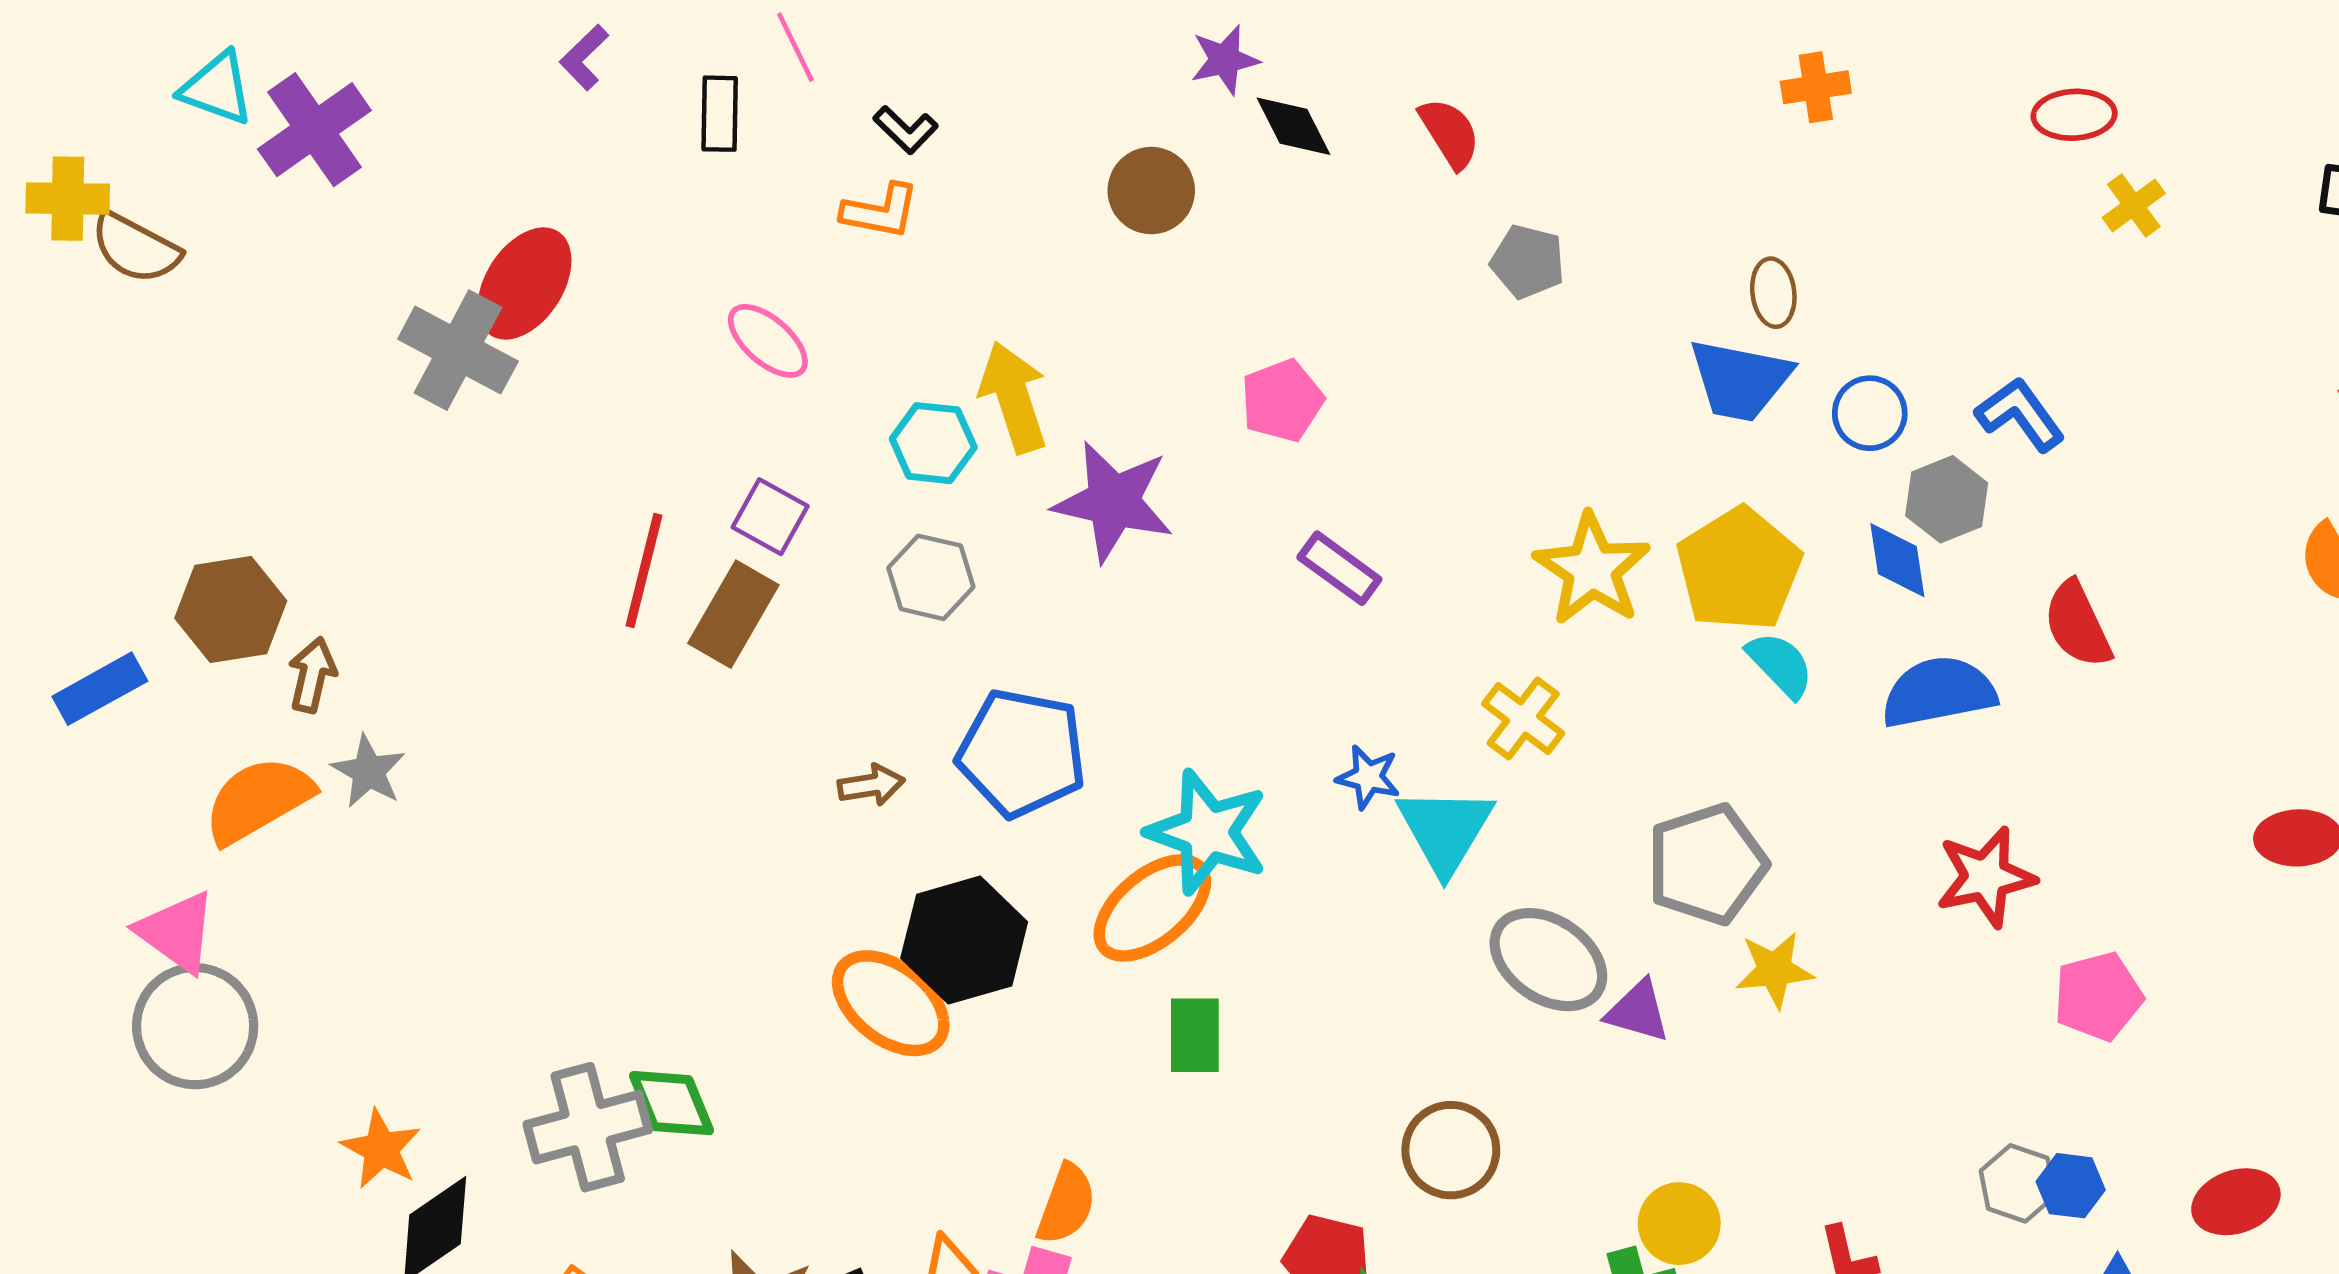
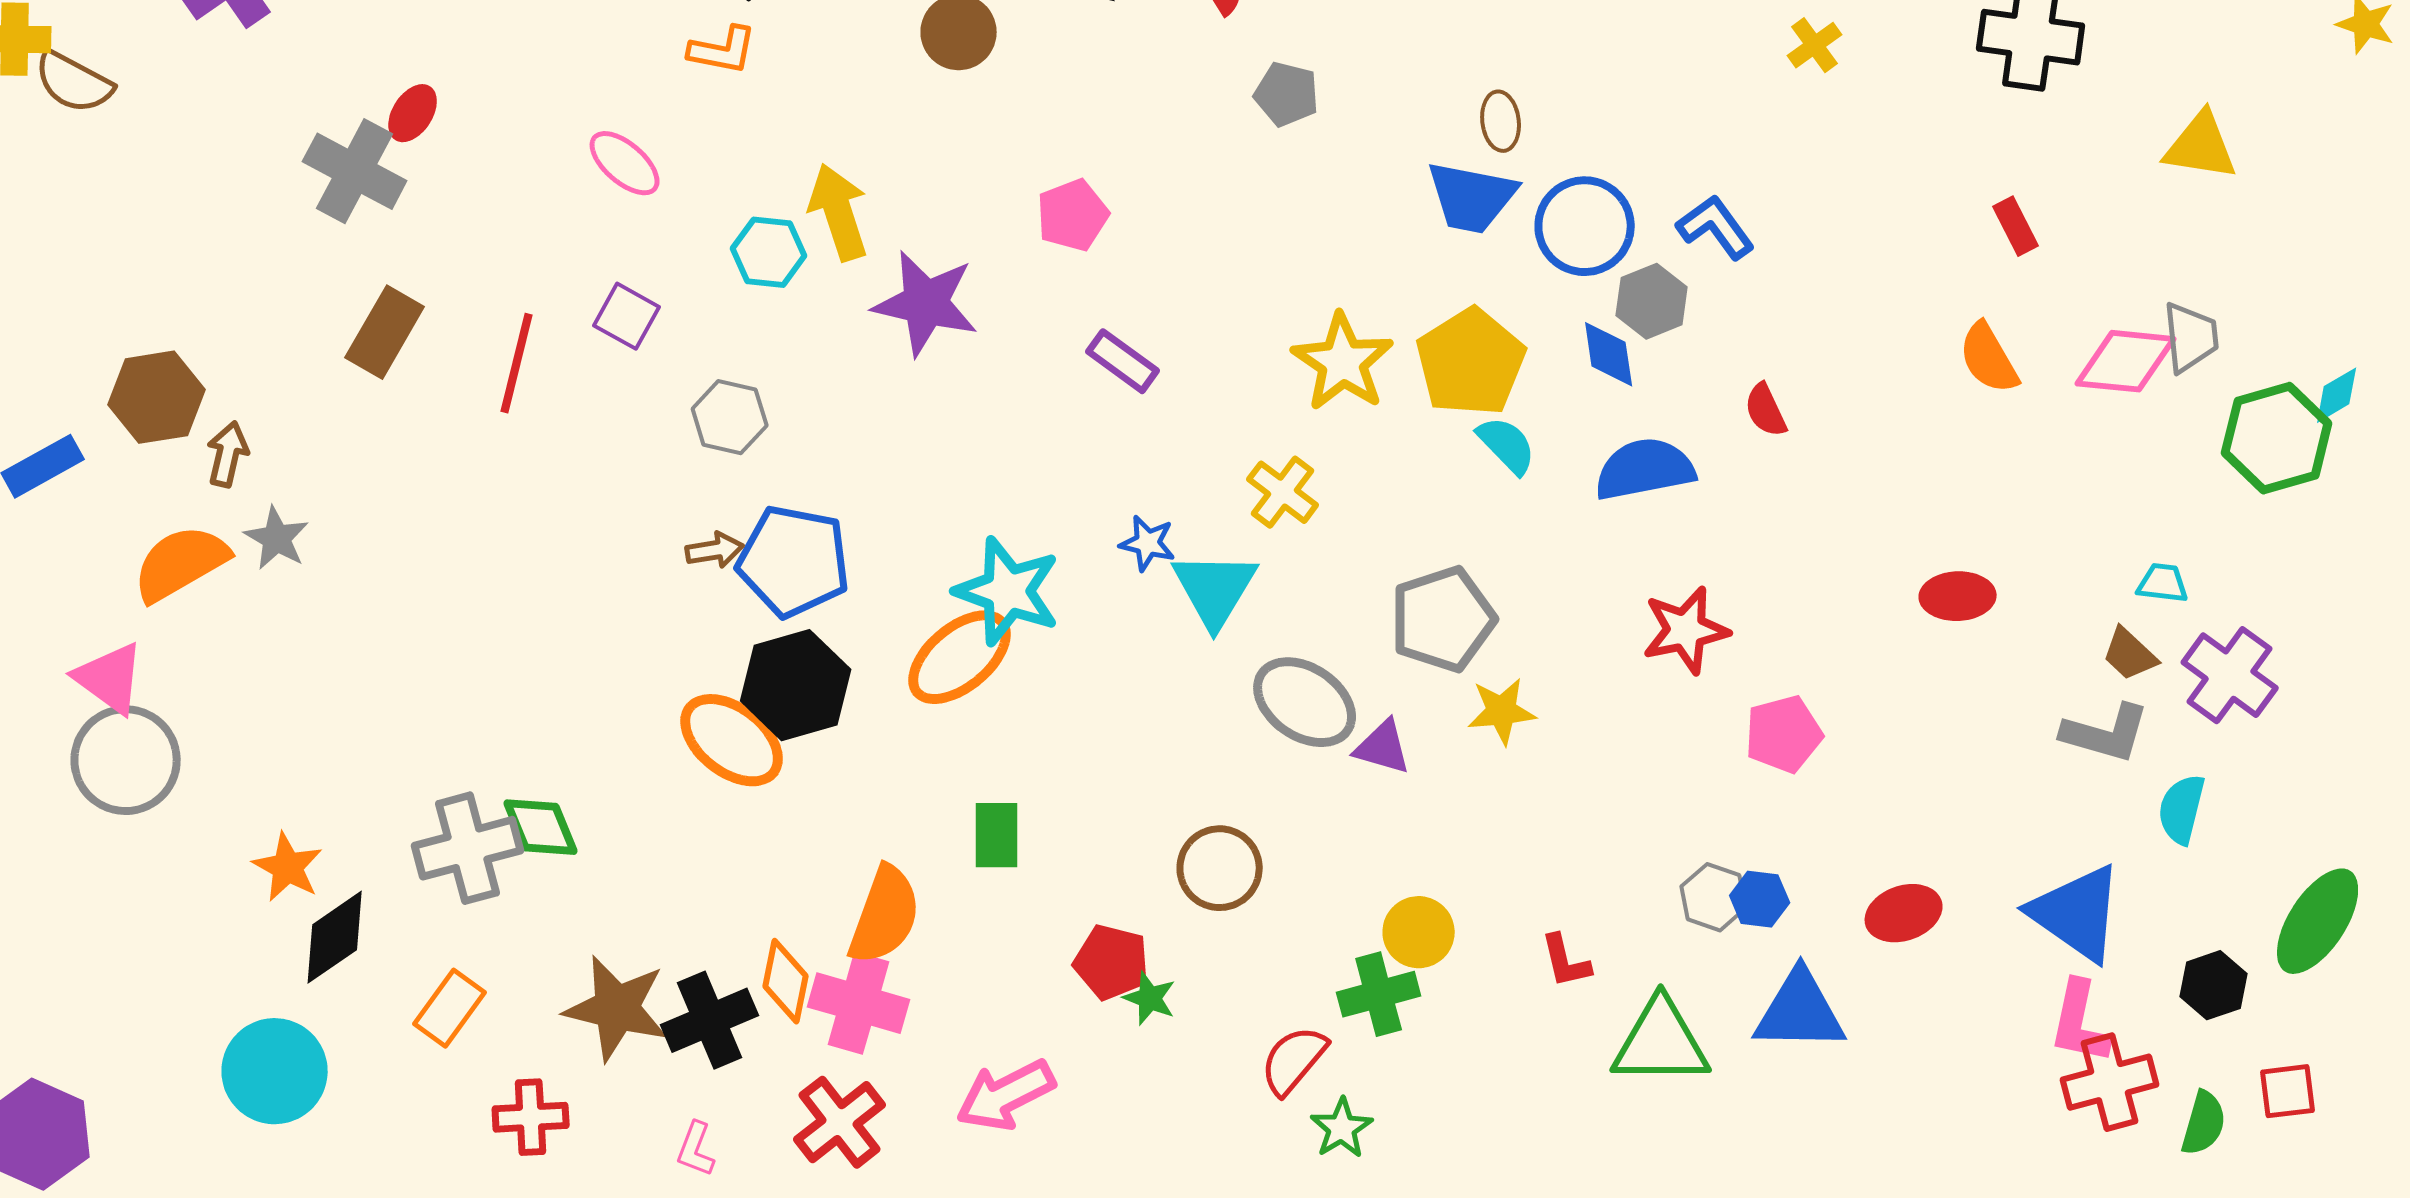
red ellipse: (525, 284) -> (413, 113), size x0.6
blue circle: (1870, 413) -> (1585, 226), size x1.5
gray hexagon: (931, 577) -> (730, 417), moved
brown rectangle: (733, 614) -> (385, 332), moved
red semicircle: (2078, 624) -> (1766, 410), size x0.7
blue pentagon: (1022, 753) -> (794, 561), moved
green rectangle: (1195, 1035) -> (997, 835), moved
orange semicircle: (1066, 1204) -> (885, 915), size x1.4

